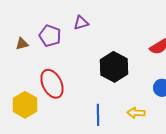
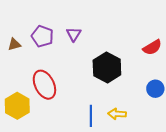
purple triangle: (81, 23) -> (74, 34), moved, turned -42
yellow arrow: (136, 113) -> (117, 114), moved

